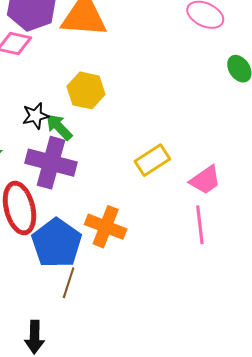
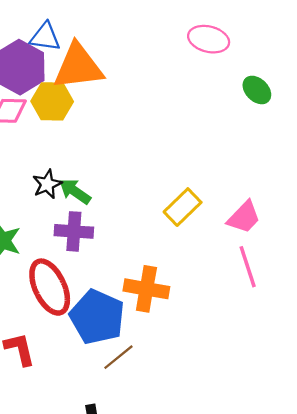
yellow hexagon: (86, 90) -> (52, 101), moved
purple cross: (51, 163) -> (74, 231), size x0.7
brown line: (69, 283) -> (118, 357), turned 44

